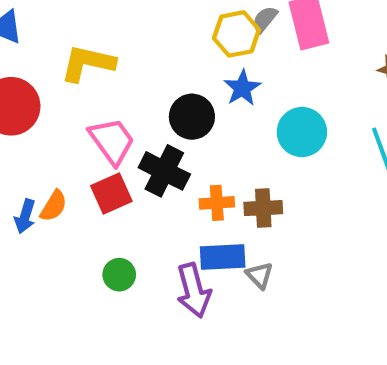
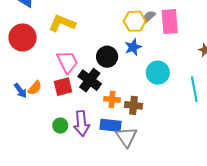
blue arrow: (25, 216) -> (20, 91), turned -63
gray triangle: (260, 275) -> (126, 137), size x1.6
purple arrow: (194, 290) -> (82, 124), moved

